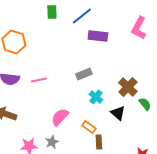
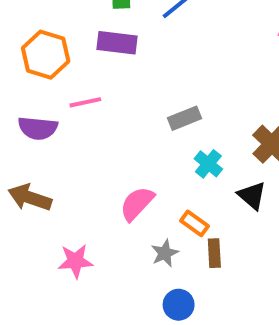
purple rectangle: (98, 36) -> (117, 43), moved
pink line: (39, 80) -> (85, 102), moved
gray star: (52, 142) -> (165, 253), moved

